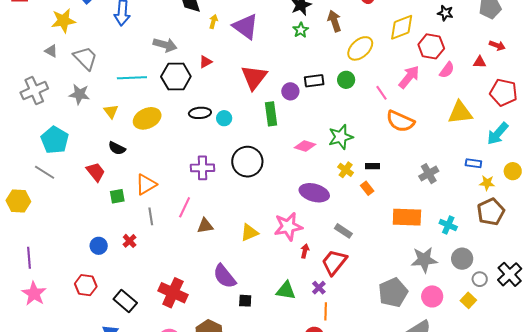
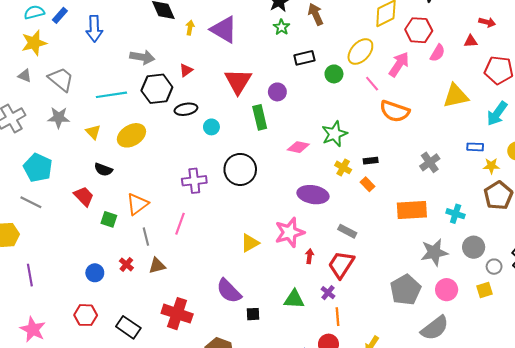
yellow ellipse: (360, 48) -> (360, 51), moved
black rectangle: (314, 81) -> (304, 58), moved
black ellipse: (200, 113) -> (186, 109), moved
green square: (117, 196) -> (109, 219), turned 35
brown triangle: (205, 226) -> (157, 266), moved
purple line: (29, 258) -> (30, 275), moved
yellow square: (468, 300) -> (484, 290), turned 35

